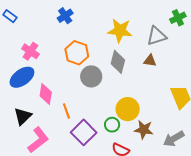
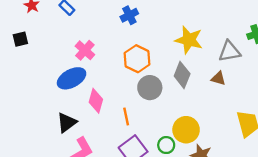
orange line: (66, 111) -> (126, 116), moved

